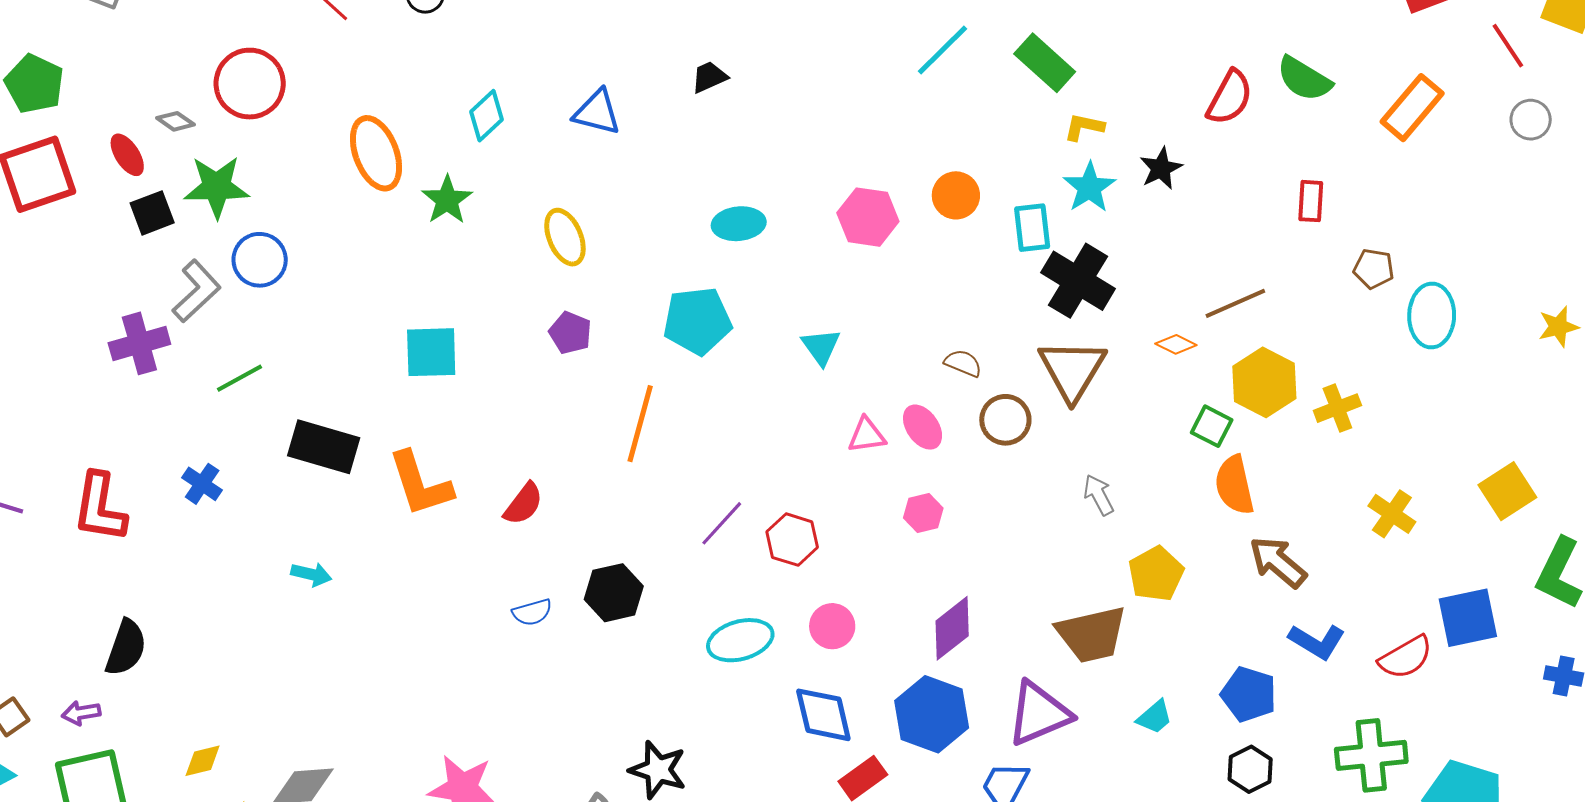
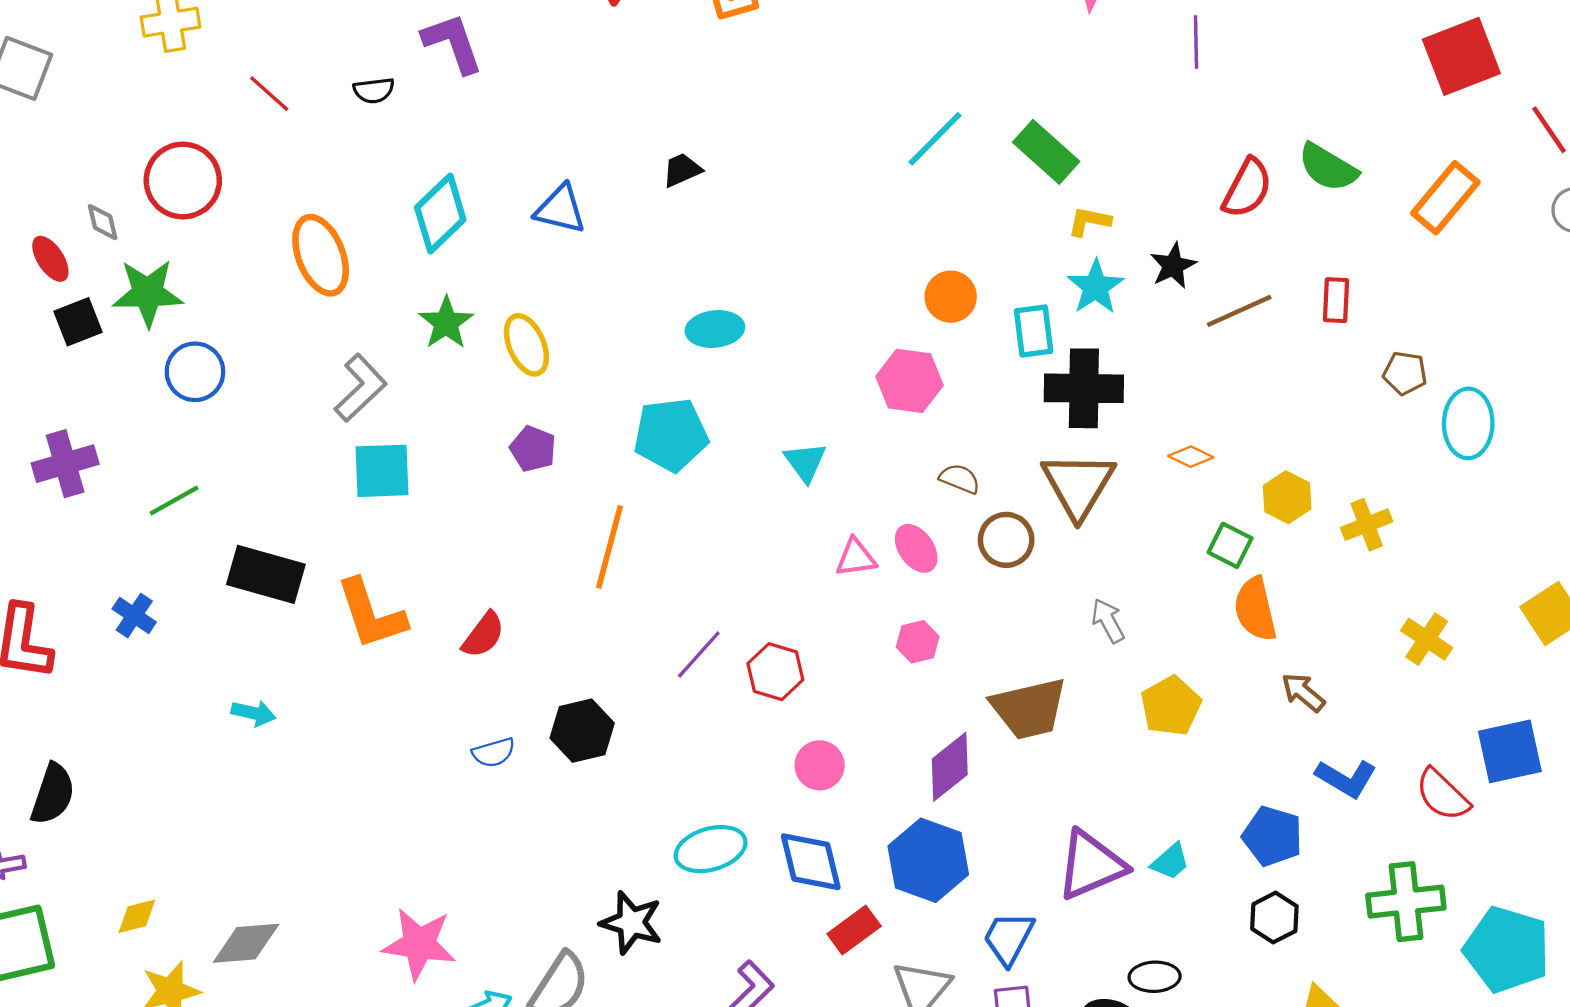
cyan diamond: (486, 116) -> (440, 214), size x1.4
gray diamond: (175, 121) -> (103, 222), turned 42
green star: (447, 200) -> (446, 323), moved
pink hexagon: (868, 217) -> (910, 381), moved
black cross: (1078, 281) -> (1084, 388), turned -30
gray L-shape: (196, 291) -> (360, 388), moved
brown line: (1235, 303) -> (1239, 311), moved
yellow hexagon: (1264, 382) -> (1287, 497), size x0.7
brown arrow: (1278, 562) -> (1303, 692), size x0.7
brown trapezoid: (1092, 634) -> (1029, 709), moved
cyan ellipse: (740, 640) -> (711, 849), moved
red semicircle: (1406, 657) -> (1443, 795), turned 74
purple triangle: (1039, 714) -> (1091, 865), moved

